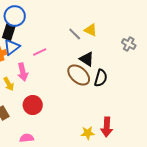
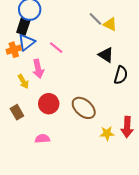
gray line: (75, 34) -> (95, 19), moved
pink line: (40, 52) -> (56, 48), turned 64
brown ellipse: (79, 75) -> (84, 108), moved

